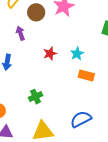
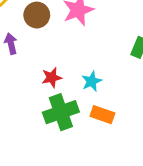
green cross: (36, 97) -> (61, 112), moved, size x1.6

